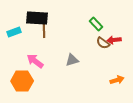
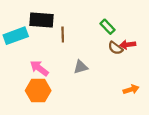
brown line: (44, 31) -> (63, 35), moved
cyan rectangle: (14, 32) -> (16, 36), size x1.5
orange hexagon: (22, 81) -> (38, 91), moved

